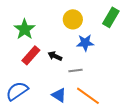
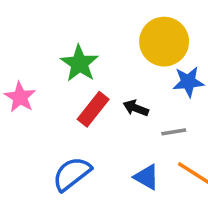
yellow circle: (73, 19) -> (164, 42), size x1.4

